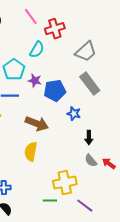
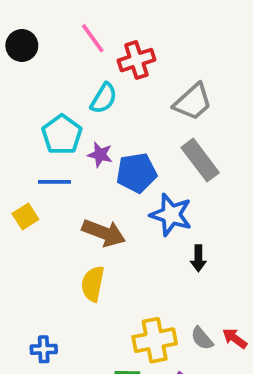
blue star: (74, 114) -> (171, 215), size x1.6
gray semicircle: (91, 161) -> (202, 338), moved
red arrow: (109, 164) -> (235, 338), moved

